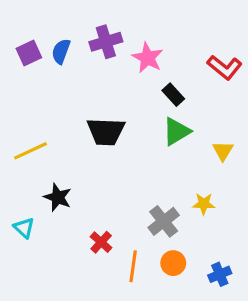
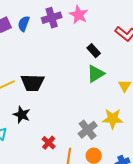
pink star: (148, 58) -> (79, 15), moved
black trapezoid: (106, 132) -> (33, 83), moved
yellow star: (204, 204) -> (113, 119), size x1.5

